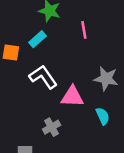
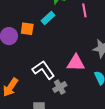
white L-shape: (43, 77) -> (43, 70), moved

